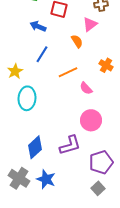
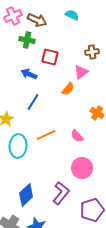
orange semicircle: (77, 41) -> (68, 89), turned 72
orange line: (68, 72) -> (46, 135), moved
purple L-shape: (70, 145) -> (61, 193), turned -35

